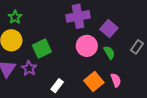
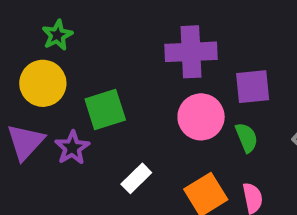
purple square: (109, 29) -> (253, 87), turned 36
white rectangle: (57, 86) -> (136, 178), moved

